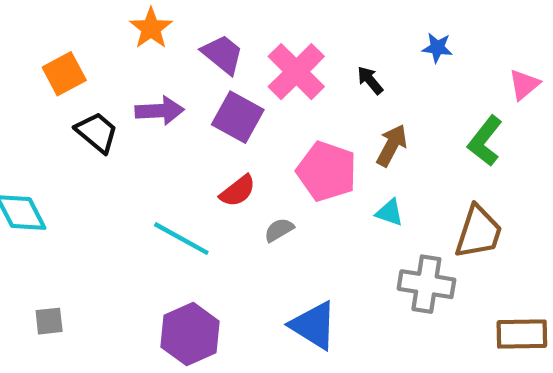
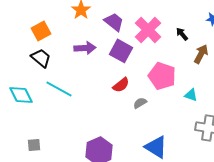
black trapezoid: (97, 132) -> (41, 58), moved
brown arrow: (392, 145) -> (201, 54), moved
cyan line: (181, 239) -> (59, 89), moved

